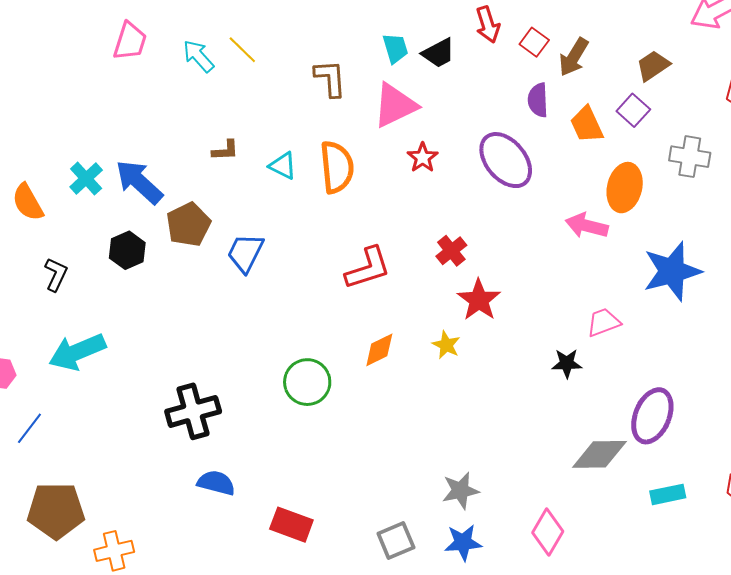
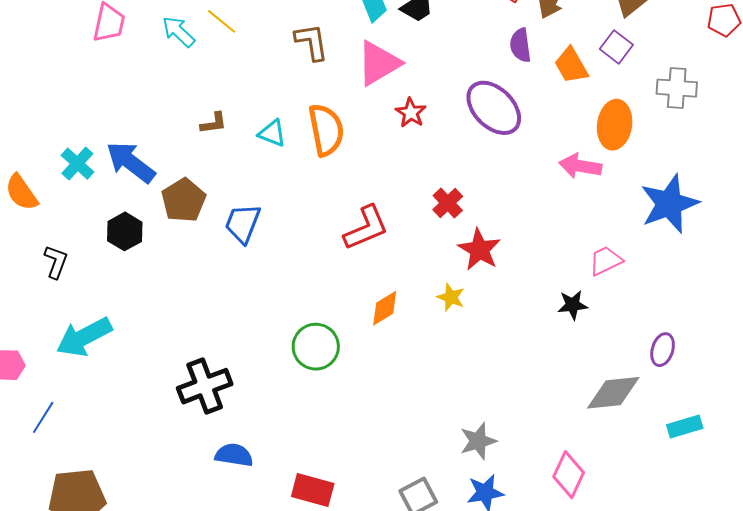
purple ellipse: (652, 416) -> (663, 350), size x0.6

